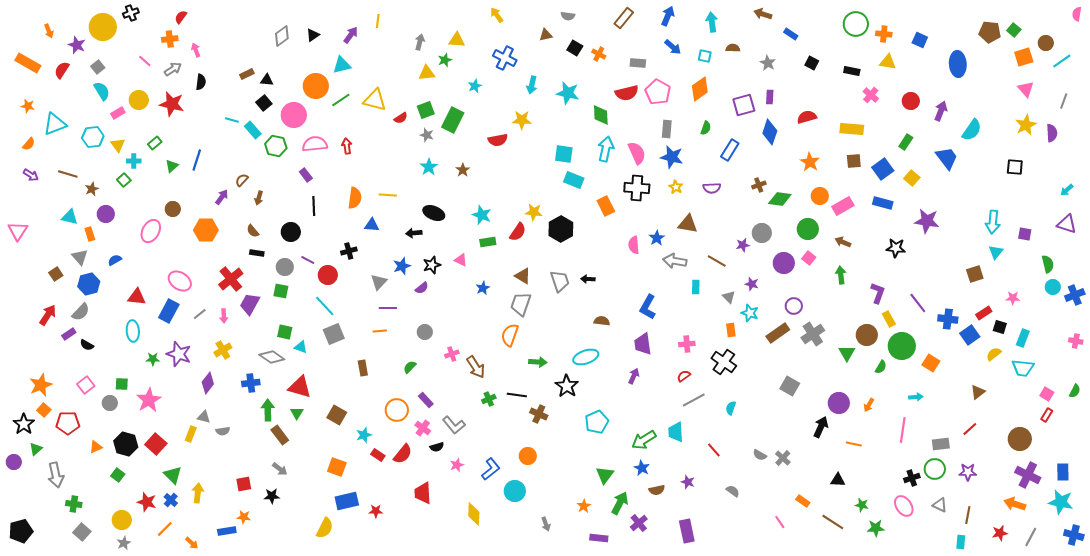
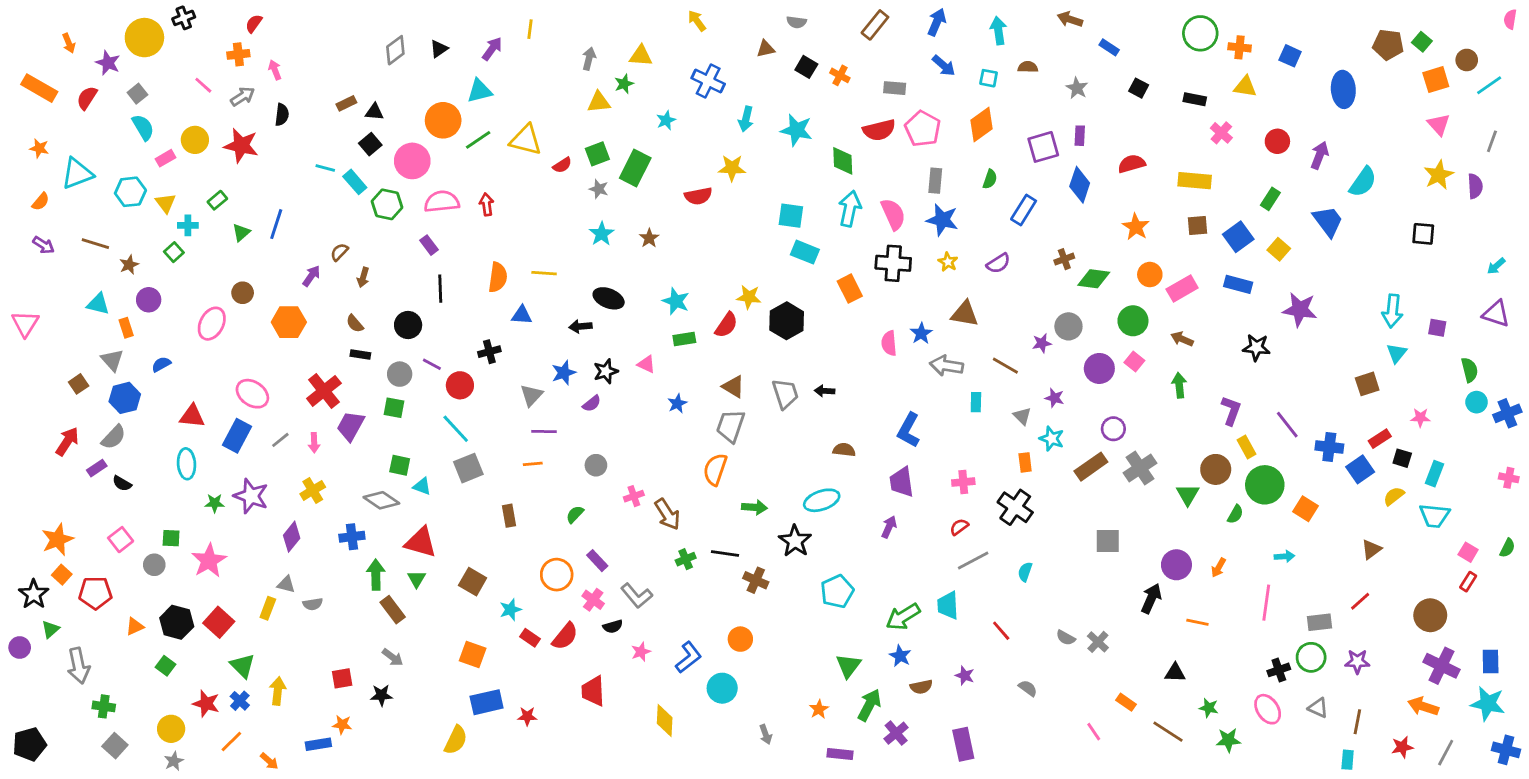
purple semicircle: (712, 188) -> (998, 263), turned -30
gray square: (790, 386) -> (1108, 541), turned -30

